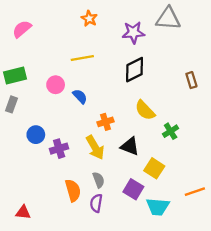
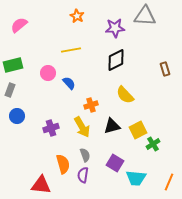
green cross: (171, 131) -> (153, 144), moved
blue circle: (36, 135) -> (17, 116), moved
black triangle: (130, 146) -> (112, 126), turned -36
yellow square: (154, 168) -> (138, 130), moved, turned 30
orange line: (195, 192) -> (169, 182), moved, turned -48
red triangle: (23, 212) -> (41, 185), moved, size x1.5

